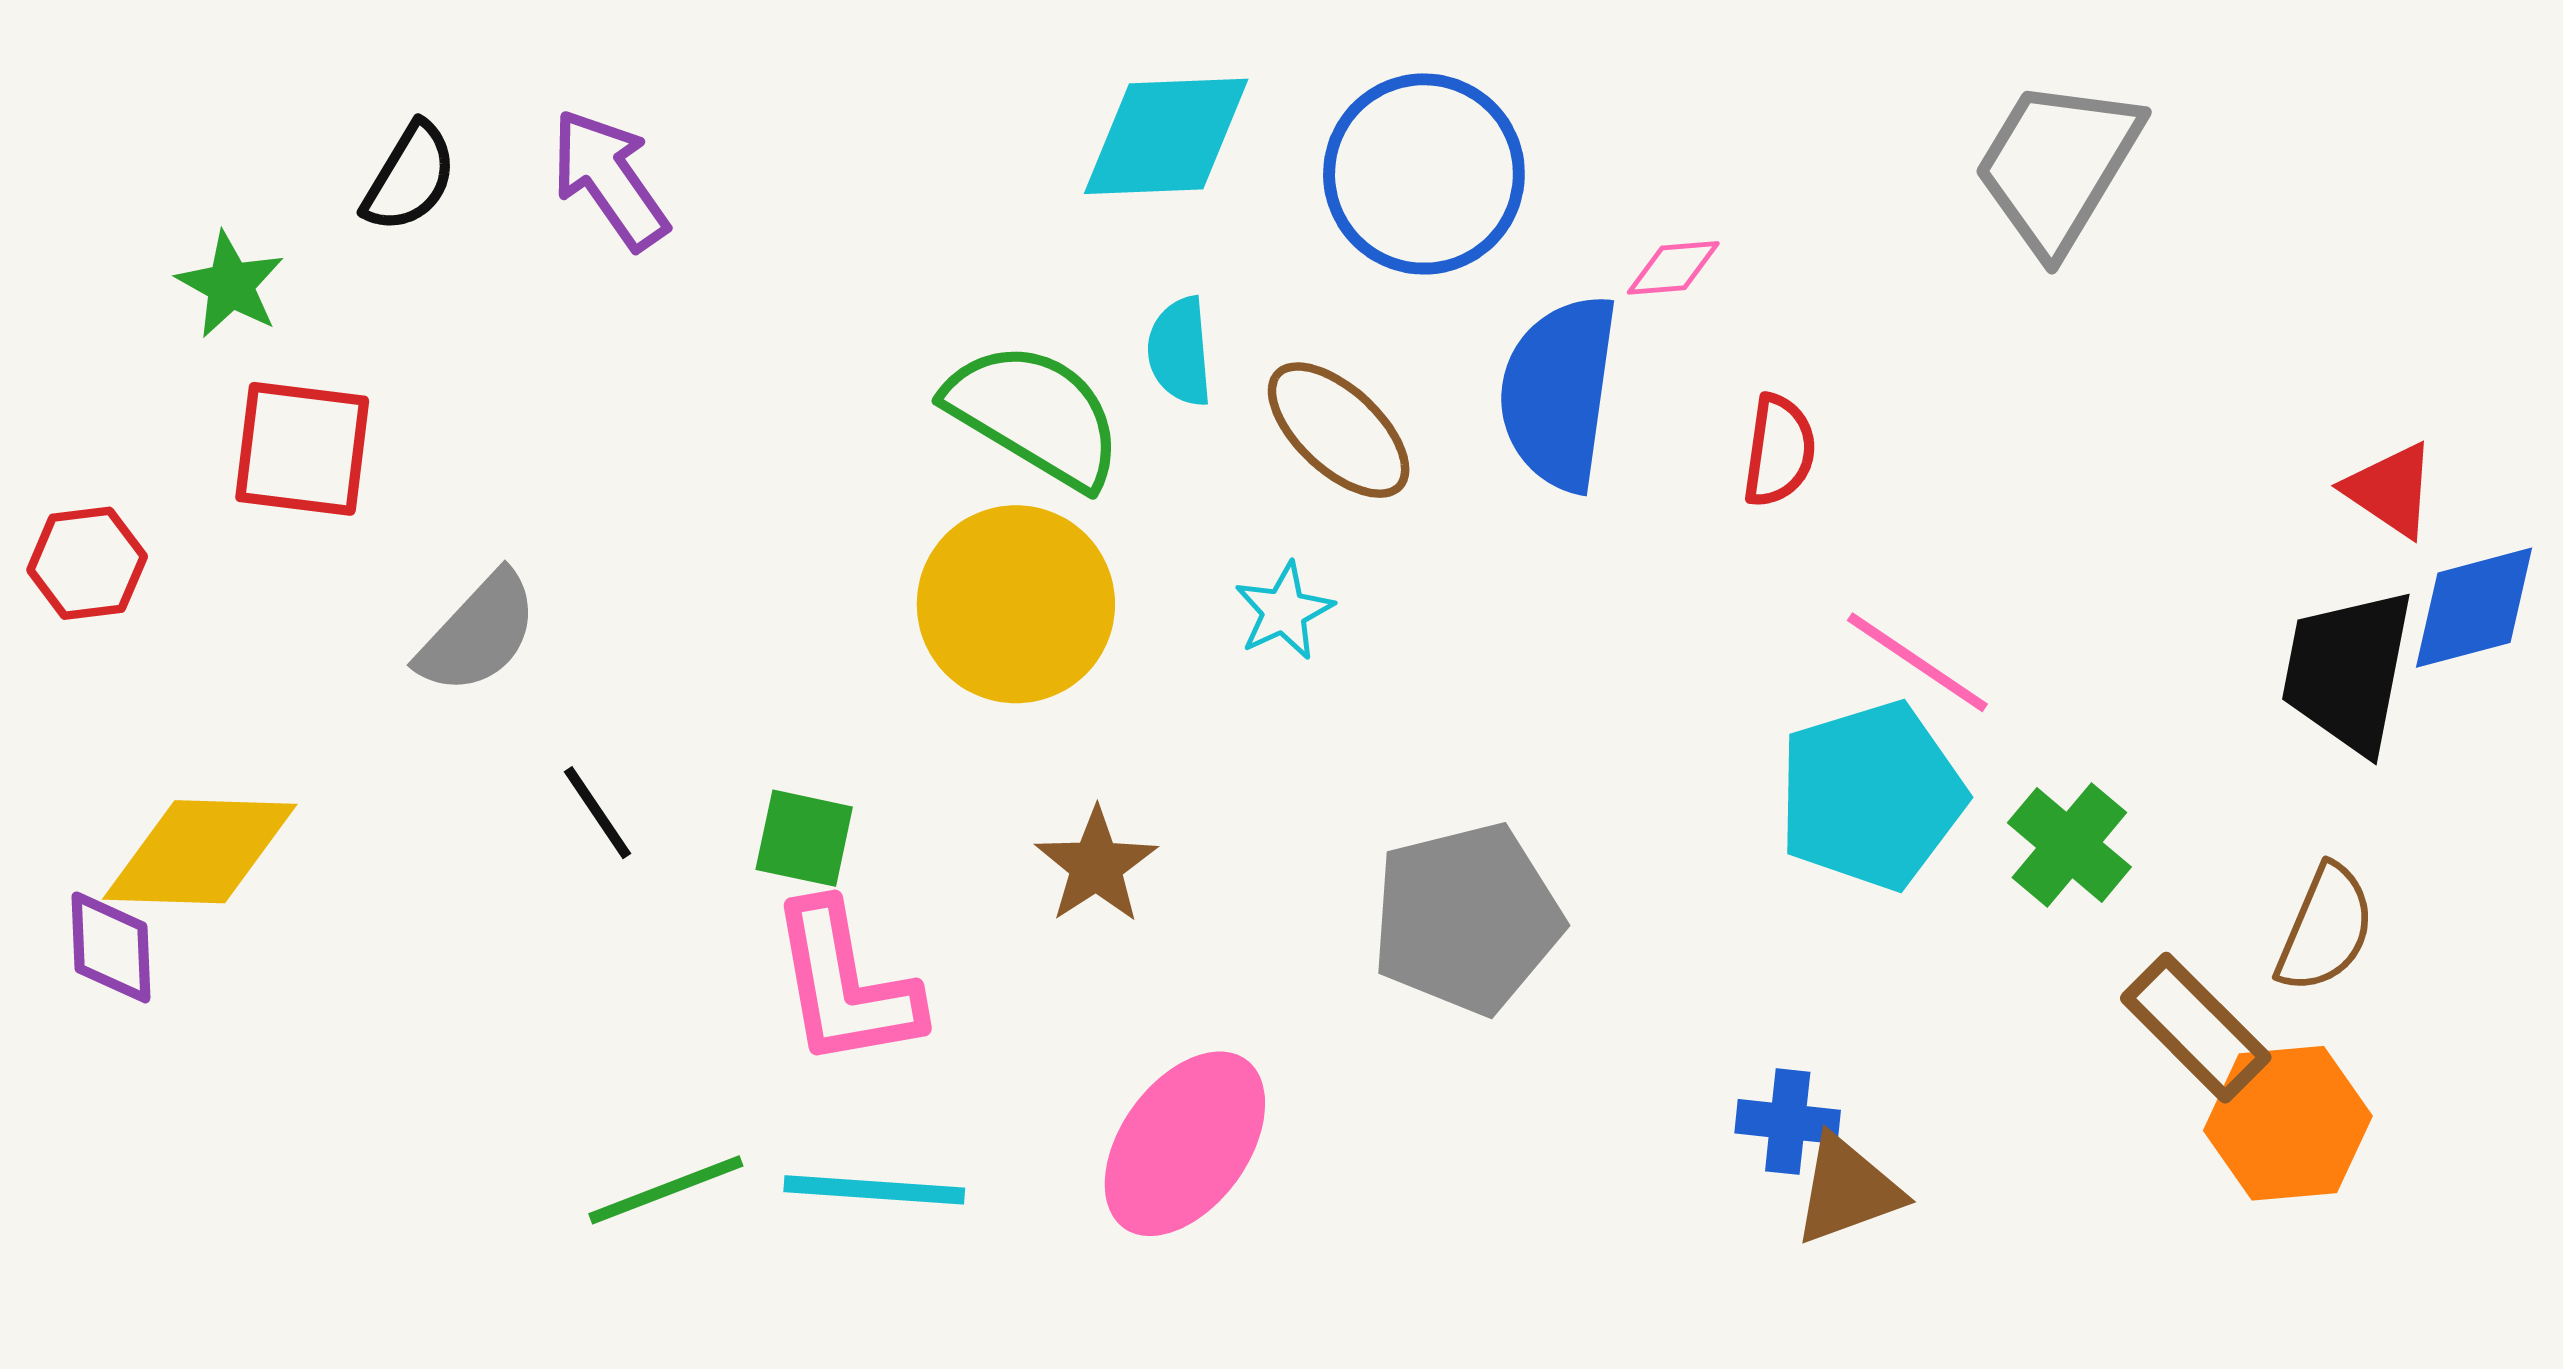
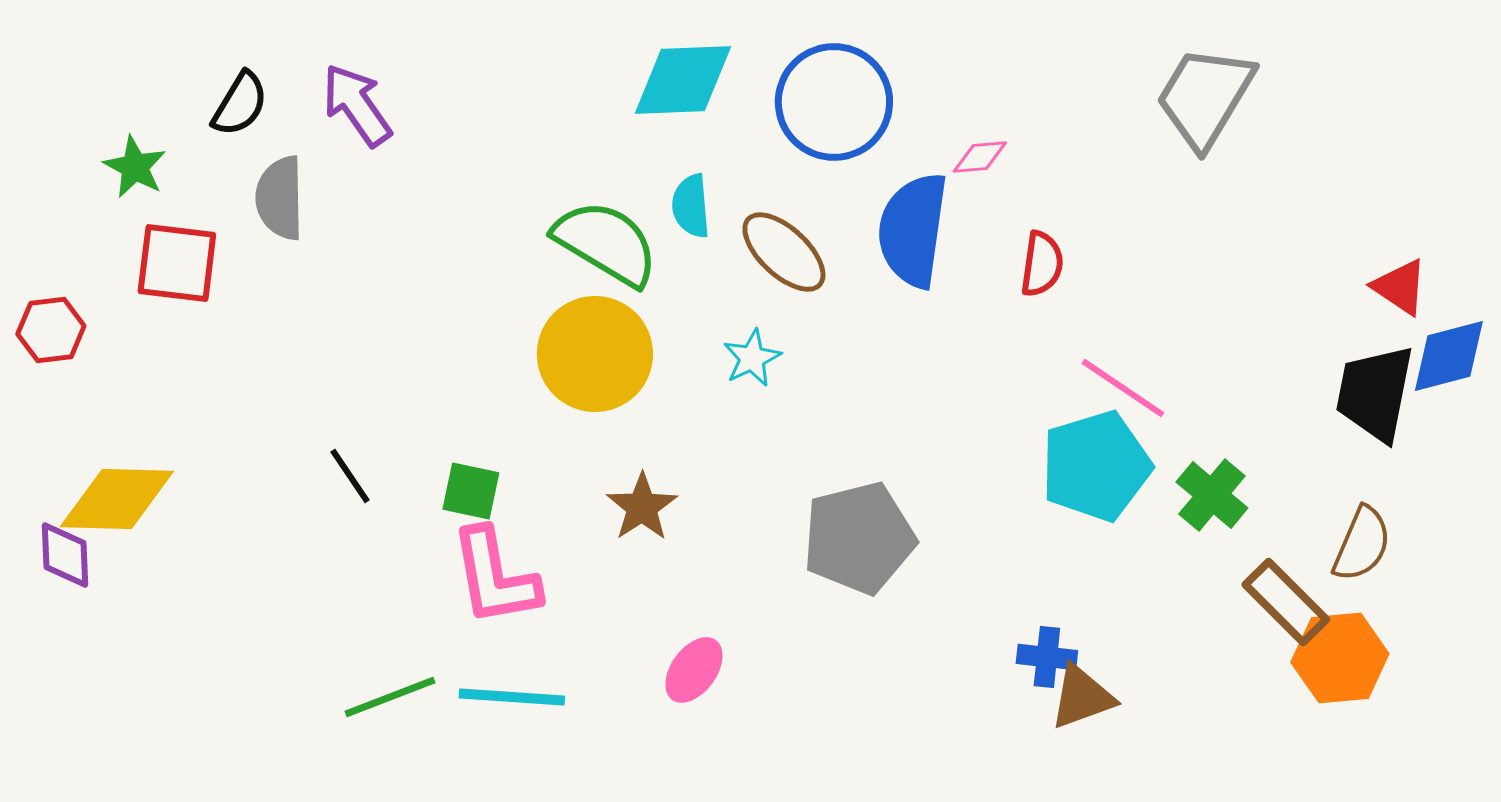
gray semicircle: (478, 633) -> (280, 198), moved, turned 136
pink ellipse: (1185, 1144) -> (694, 670), size x0.6

